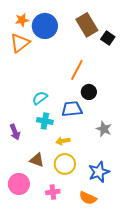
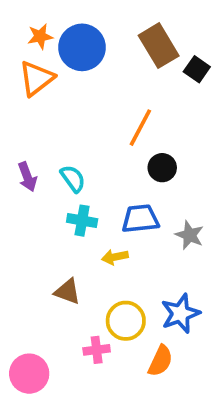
cyan semicircle: (40, 98) -> (73, 179), turned 91
blue trapezoid: (72, 109) -> (140, 219), moved
purple arrow: (15, 132) -> (27, 177), moved
yellow circle: (65, 164) -> (126, 321), moved
pink circle: (19, 184) -> (29, 374), moved
orange semicircle: (88, 198) -> (160, 361), turned -90

